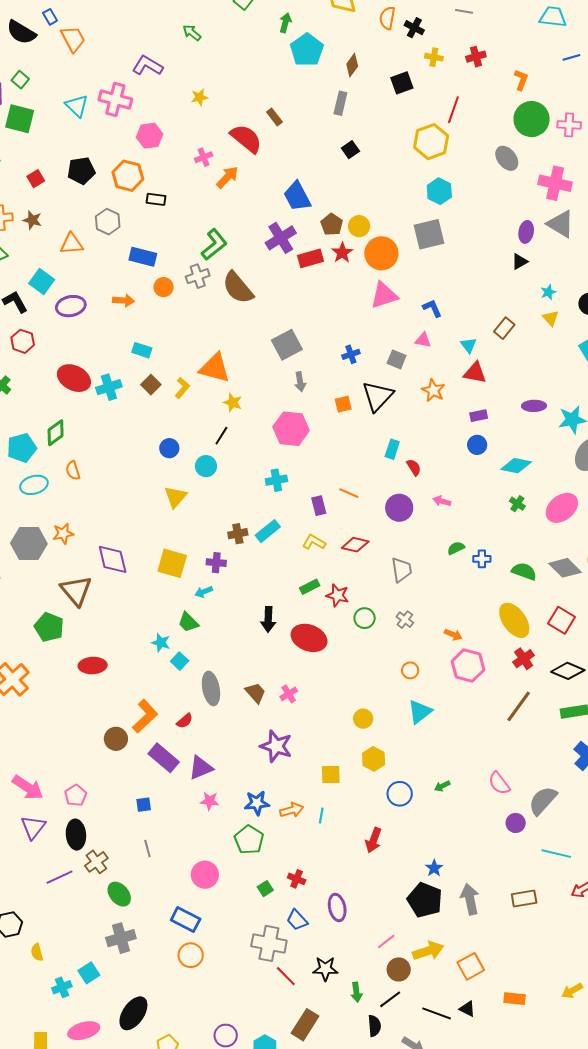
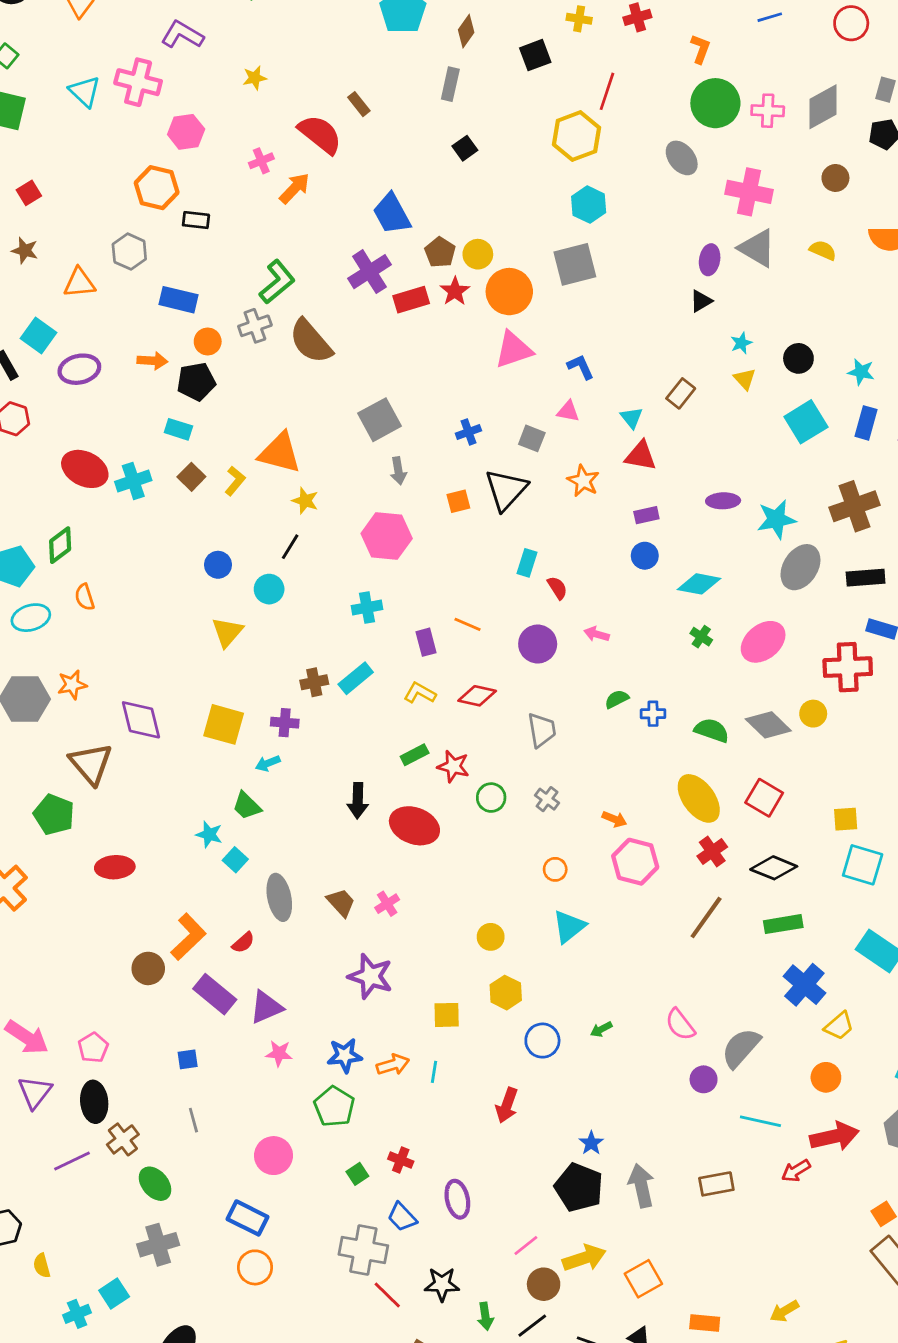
black pentagon: (81, 171) -> (196, 382), moved

